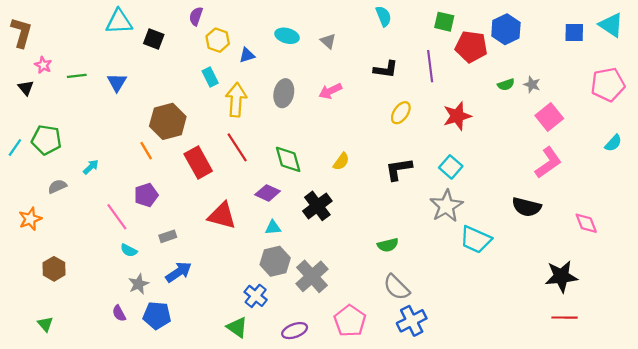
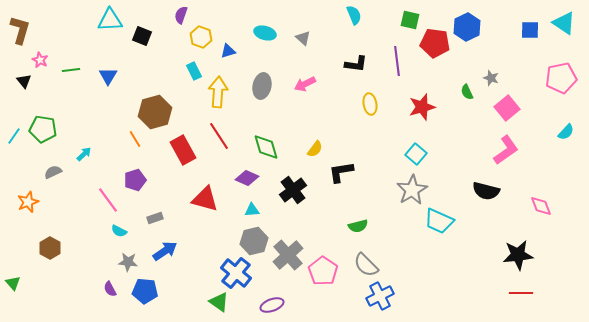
green semicircle: (506, 85) -> (467, 92), moved, turned 84
yellow ellipse: (401, 113) -> (370, 104), turned -45
black L-shape: (399, 169) -> (341, 172), moved
gray star: (139, 284) -> (128, 262), turned 30
blue cross: (256, 296) -> (236, 273), size x1.4
pink pentagon: (350, 321) -> (323, 271), moved
green triangle: (45, 324) -> (13, 283), moved

